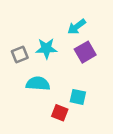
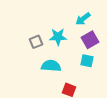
cyan square: (78, 97) -> (87, 61), moved

